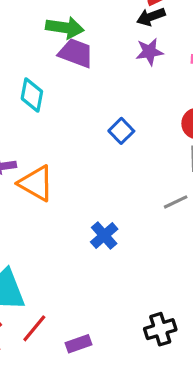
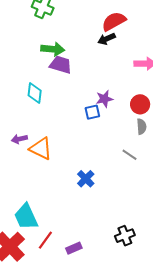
purple star: (149, 52) -> (104, 99), moved
blue square: (121, 131) -> (92, 112), turned 35
gray line: (176, 202) -> (130, 155), turned 63

